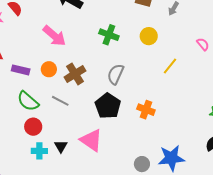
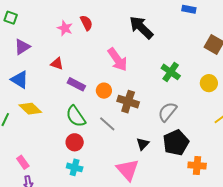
brown cross: (75, 74) -> (128, 102), turned 35
black pentagon: (108, 106) -> (176, 143), moved
orange cross: (146, 110) -> (197, 165), moved, turned -30
black triangle: (61, 146) -> (143, 144), moved

